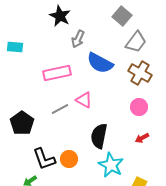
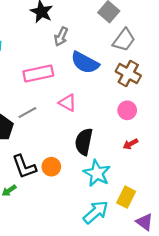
gray line: (60, 109) -> (27, 112), moved

